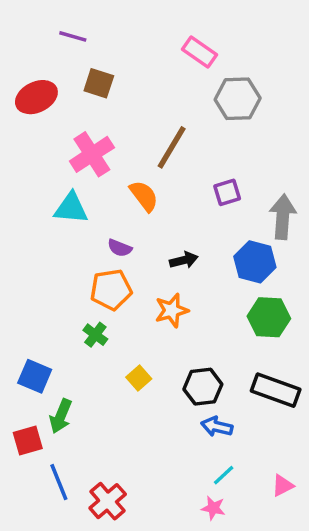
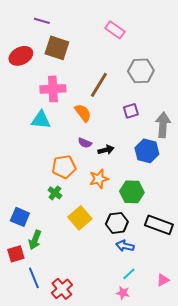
brown square: (99, 83) -> (57, 48), size x1.4
gray hexagon: (238, 99) -> (141, 71), moved
pink cross: (92, 154) -> (53, 89), turned 30
purple semicircle: (120, 248) -> (85, 143), moved
green hexagon: (269, 317) -> (132, 192), moved
yellow square: (139, 378) -> (80, 218), size x1.6

